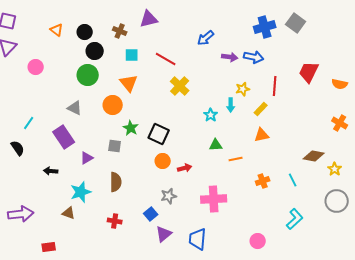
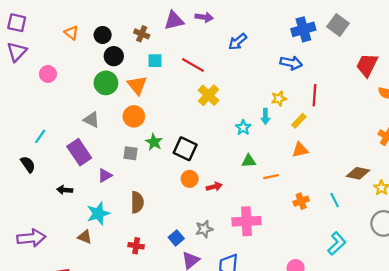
purple arrow: (230, 57) -> (204, 17), moved
red trapezoid: (309, 72) -> (367, 65), moved
orange triangle: (129, 83) -> (137, 85), moved
gray square: (115, 146) -> (130, 153), moved
gray star: (169, 196) -> (204, 229), moved

